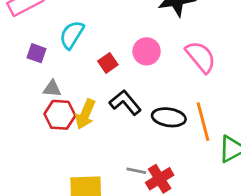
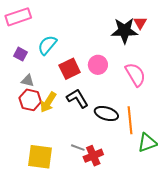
red square: (108, 63) -> (70, 69), size x1.5

